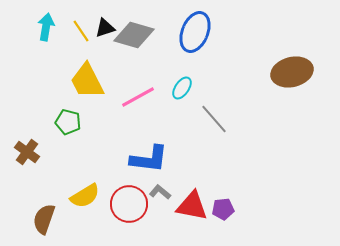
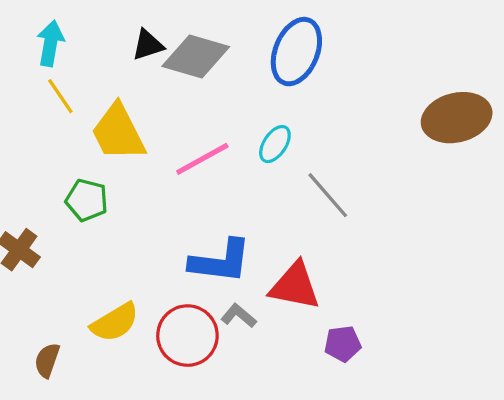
yellow line: (81, 31) -> (60, 96), moved
red triangle: (192, 206) -> (295, 286), moved
brown semicircle: (44, 219) -> (47, 360), size x0.7

